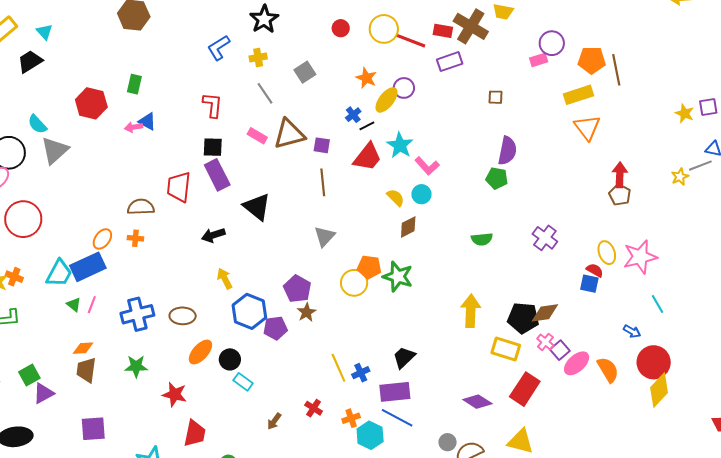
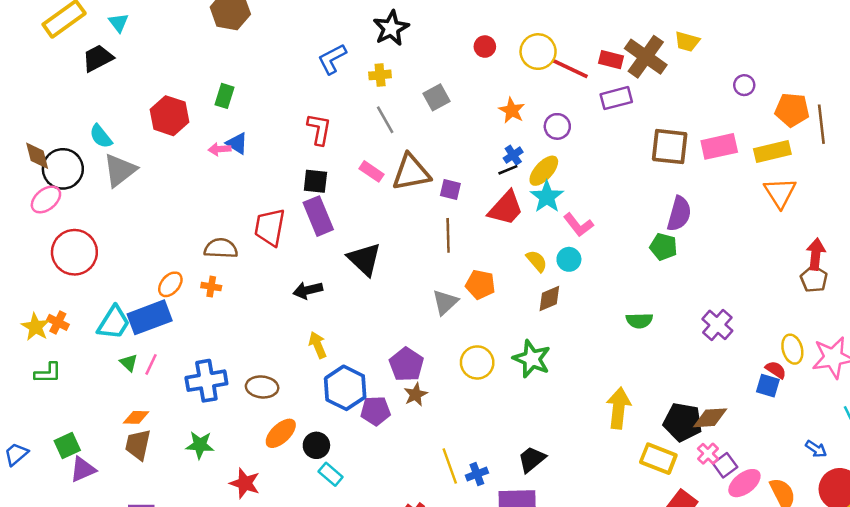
purple circle: (552, 43) -> (744, 85), size x0.7
pink rectangle: (539, 60) -> (719, 146), moved, size x1.6
brown square: (496, 97) -> (670, 147), size x2.0
yellow ellipse: (387, 100) -> (544, 171), moved
blue cross: (353, 115) -> (513, 155), moved
orange pentagon: (369, 267) -> (480, 284), moved

